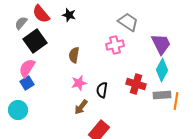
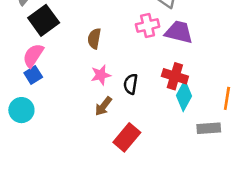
purple trapezoid: (161, 44) -> (179, 32), moved, turned -50
cyan diamond: (162, 70) -> (184, 96), moved
gray rectangle: (162, 95) -> (209, 128), moved

